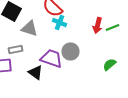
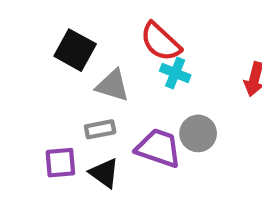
gray rectangle: (15, 49) -> (100, 129), moved
black triangle: (35, 72) -> (104, 173), moved

